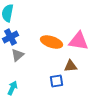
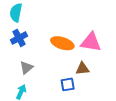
gray triangle: (18, 55) -> (26, 68), moved

